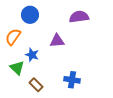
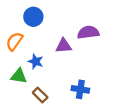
purple semicircle: (79, 17) -> (88, 32), moved
green triangle: (17, 68) -> (19, 76), turned -35

